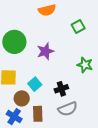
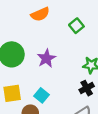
black cross: (61, 89) -> (87, 88), moved

